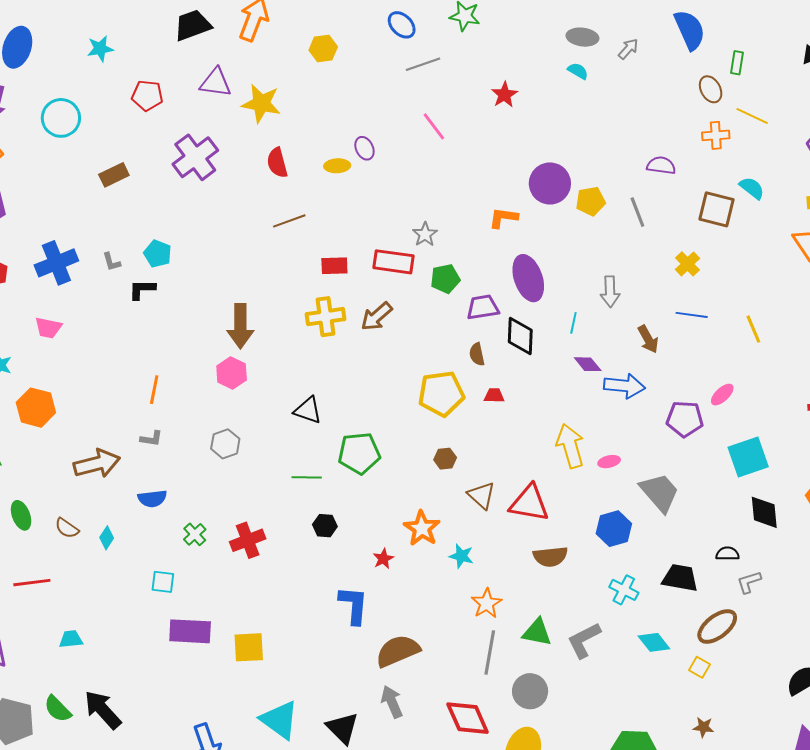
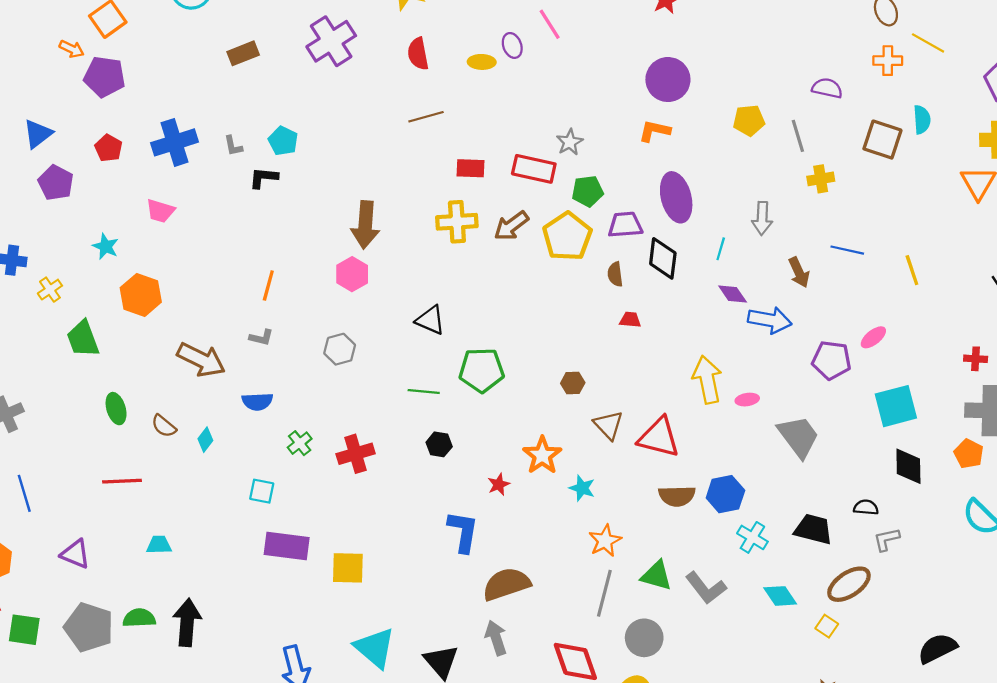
pink line: (434, 126) -> (550, 24), moved
purple circle: (550, 183) -> (668, 80), moved
cyan semicircle: (752, 188) -> (922, 120), turned 44
yellow cross: (688, 264) -> (821, 179), moved, turned 30
yellow pentagon: (441, 394) -> (567, 236), moved, turned -30
brown arrow: (97, 464) -> (201, 360), turned 36
blue hexagon: (614, 529) -> (725, 494), moved
gray L-shape: (584, 640) -> (706, 588), turned -105
green semicircle: (58, 709) -> (139, 618), turned 128
black arrow: (103, 710) -> (187, 623), turned 42

